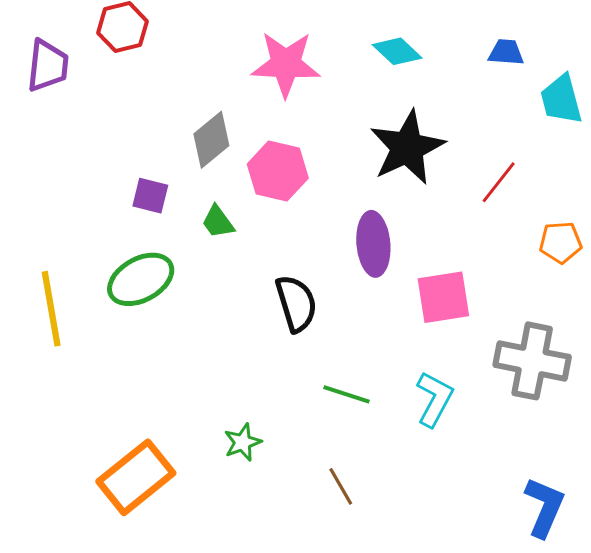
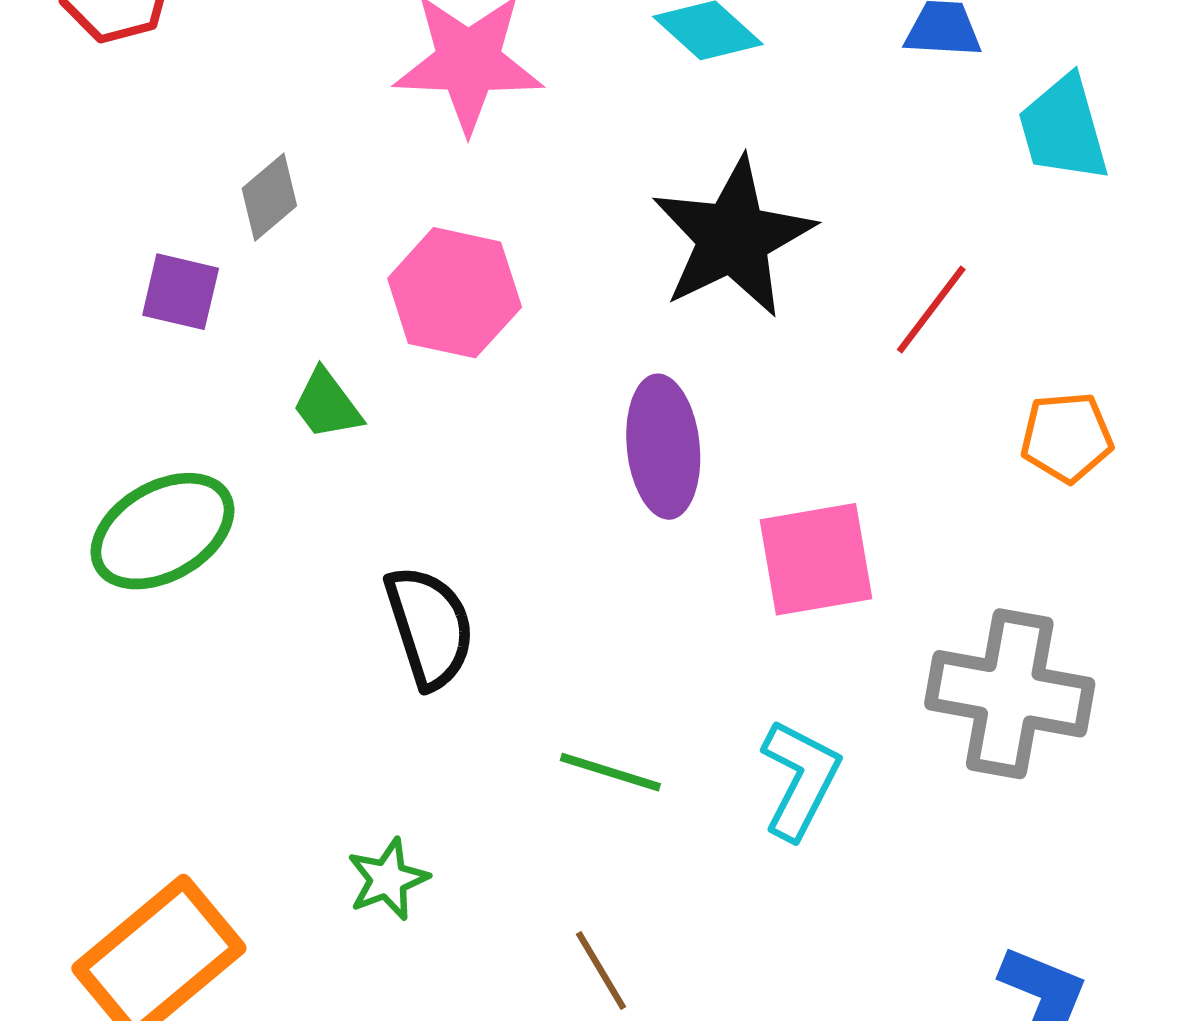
gray diamond: (211, 140) -> (269, 197), moved, size x0.7
purple square: (150, 196) -> (181, 292), moved
black semicircle: (296, 303) -> (430, 627), moved

